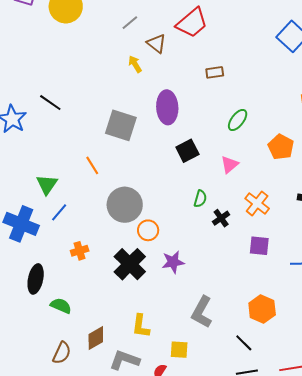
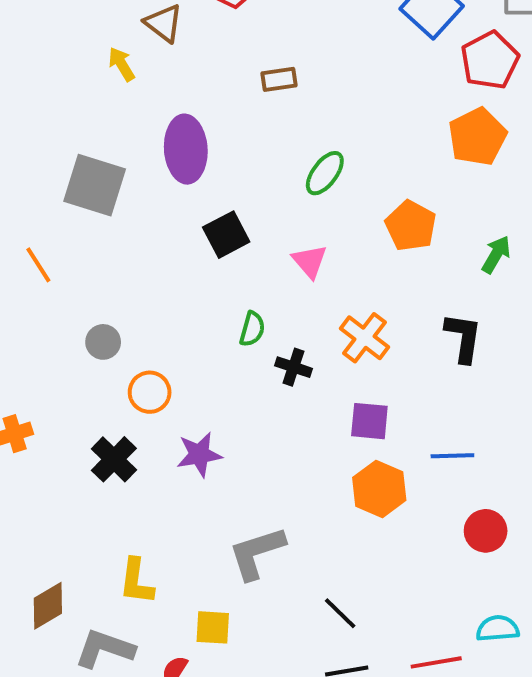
pink triangle: (230, 165) -> (310, 261), turned -30
gray circle: (125, 205) -> (103, 342), size x0.5
black cross: (221, 218) -> (294, 367), turned -36
black cross: (130, 264) -> (114, 459), size x0.7
orange hexagon: (262, 309) -> (379, 489), moved
gray L-shape: (202, 312) -> (257, 553), turned 44

